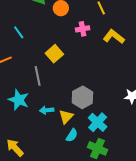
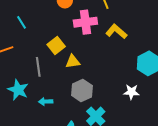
pink cross: (83, 29) -> (85, 22), size x1.6
yellow triangle: (66, 117) -> (73, 62), moved, turned 35

